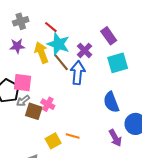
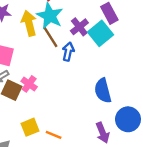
cyan square: (118, 63) -> (100, 33), moved, turned -30
blue arrow: (78, 73) -> (68, 52), size x0.7
orange line: (73, 136) -> (54, 135), moved

